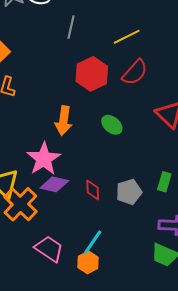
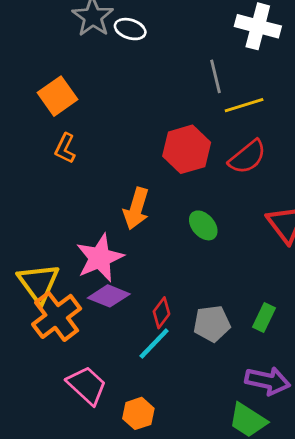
gray line: (71, 27) -> (216, 76), moved, turned -35
red diamond: (93, 190) -> (161, 313), turned 30
cyan line: (93, 242) -> (154, 343), moved

